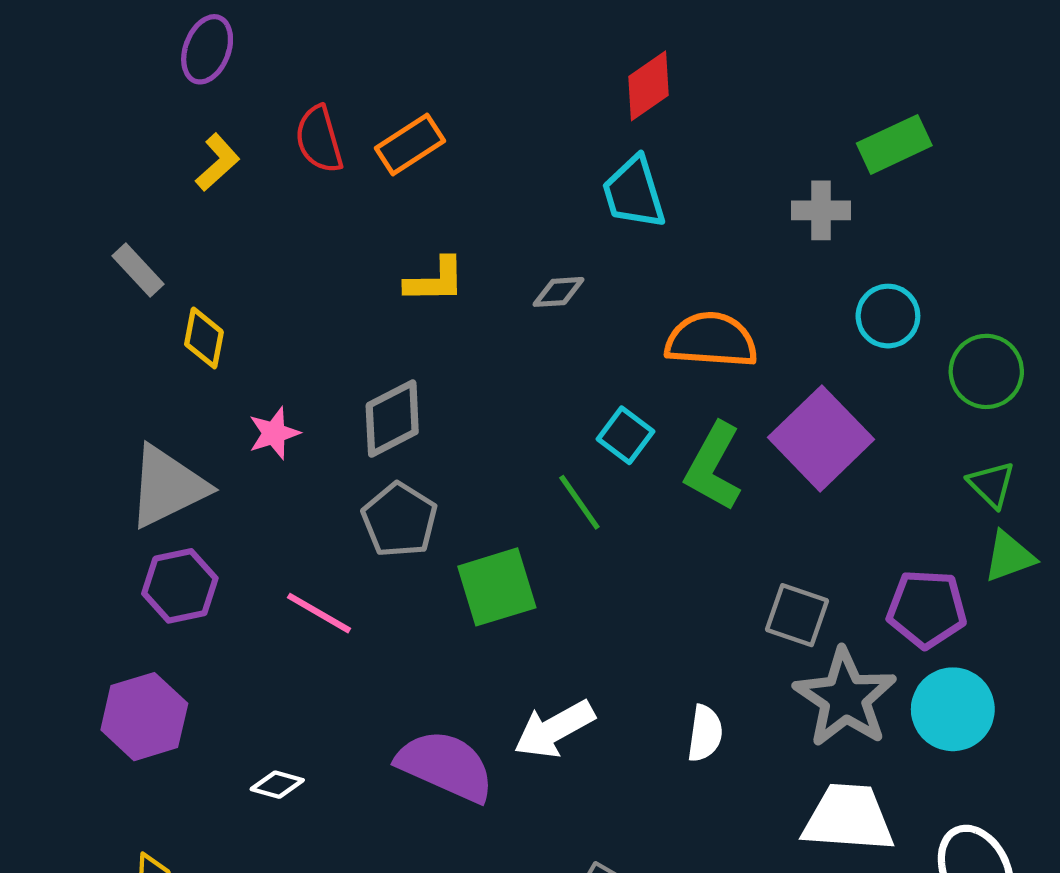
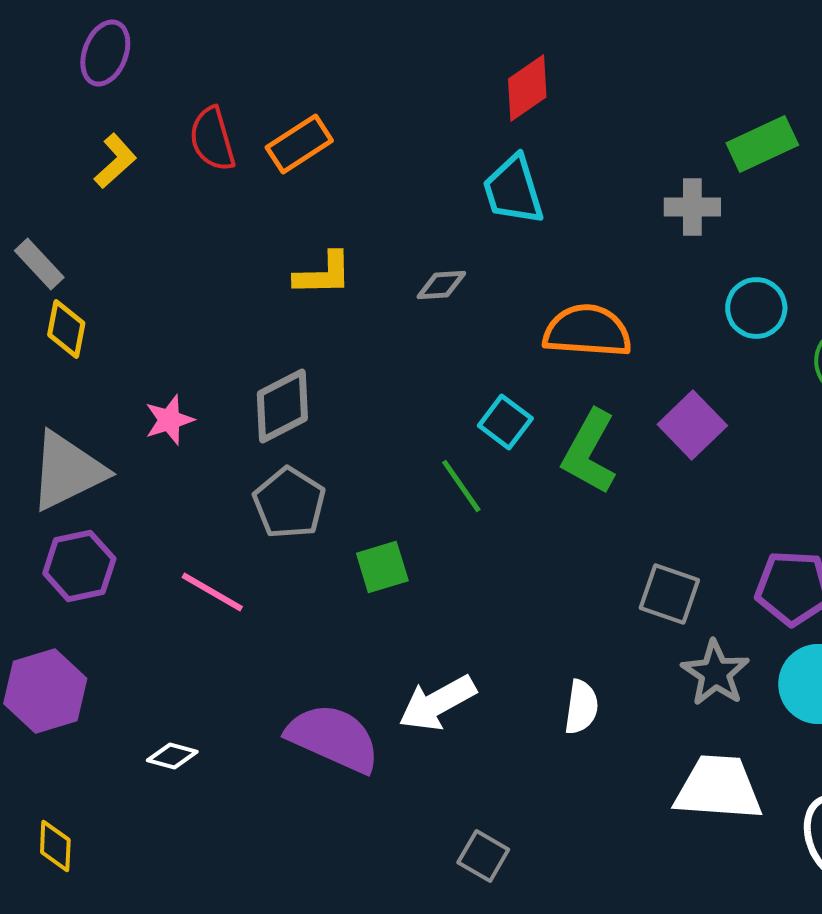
yellow diamond: (204, 338) -> (66, 329), moved
purple square: (821, 438) -> (692, 425), size x0.7
green square: (497, 587) -> (382, 567), size x0.7
gray star: (845, 698) -> (715, 673), size x0.7

